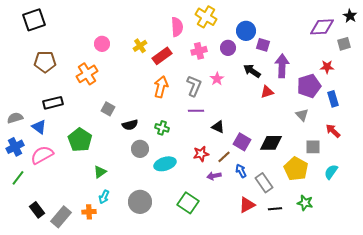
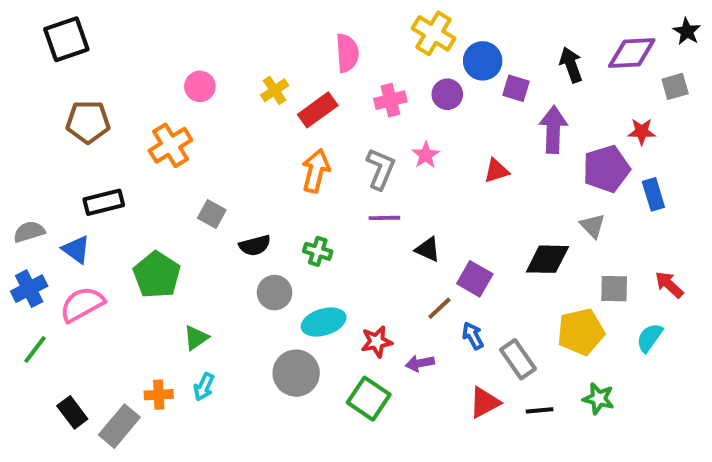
yellow cross: (206, 17) -> (434, 33), moved
black arrow: (252, 71) -> (571, 65), moved, turned 36
red triangle: (267, 92) -> (496, 171), moved
red arrow: (333, 131) -> (669, 285), moved
black diamond: (271, 143) -> (547, 259), moved
red star: (201, 154) -> (377, 342), moved
yellow pentagon: (296, 169) -> (581, 332), turned 30
purple arrow: (214, 176) -> (420, 363), moved
gray circle: (140, 202) -> (296, 373), moved
orange cross: (89, 212) -> (159, 395), moved

